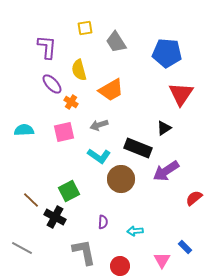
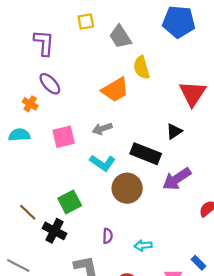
blue pentagon: (167, 53) -> (179, 22), moved
yellow semicircle: (79, 70) -> (142, 67), moved
orange cross: (71, 102) -> (30, 104), moved

